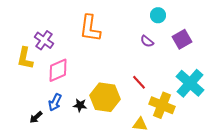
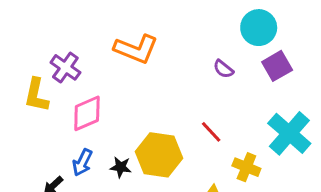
cyan circle: (158, 15) -> (259, 28), moved, size x1.5
orange L-shape: (90, 28) -> (136, 49), turned -76
yellow cross: (162, 105) -> (246, 167), size x0.7

